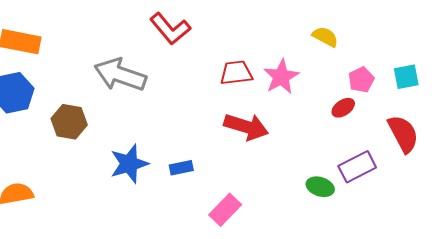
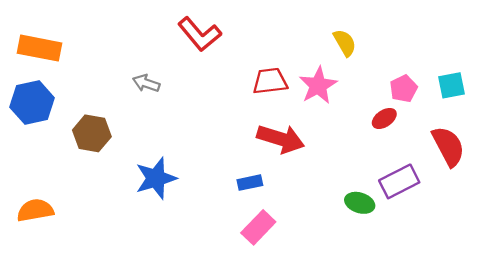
yellow semicircle: (325, 37) -> (345, 43), moved, turned 32
gray arrow: (120, 75) -> (146, 83), size x0.5
blue rectangle: (181, 168) -> (250, 183), moved

